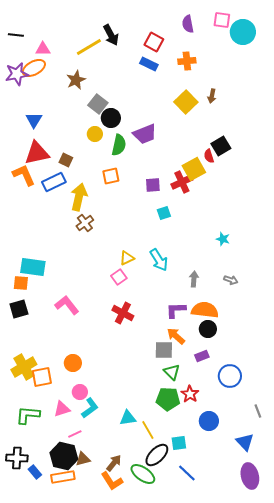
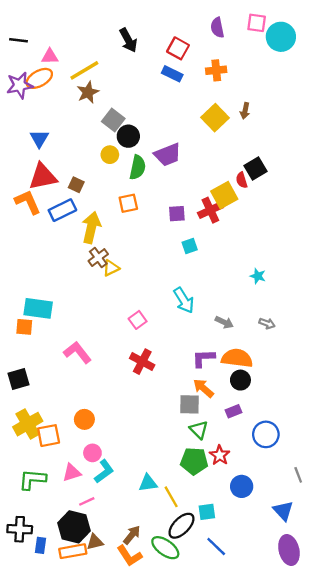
yellow line: (89, 47) -> (84, 70), moved
yellow triangle: (127, 258) -> (111, 268), moved
gray arrow: (194, 279) -> (224, 322), turned 112
black square: (19, 309) -> (18, 379), moved
brown triangle: (83, 459) -> (95, 542), moved
blue rectangle: (35, 472) -> (40, 545), turned 48

